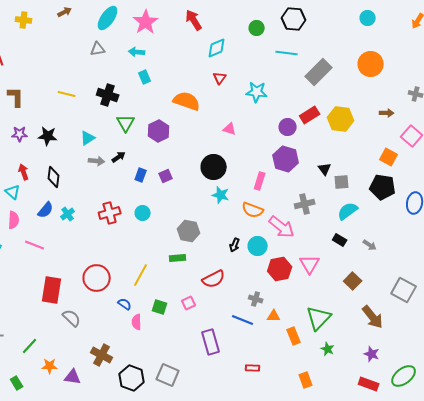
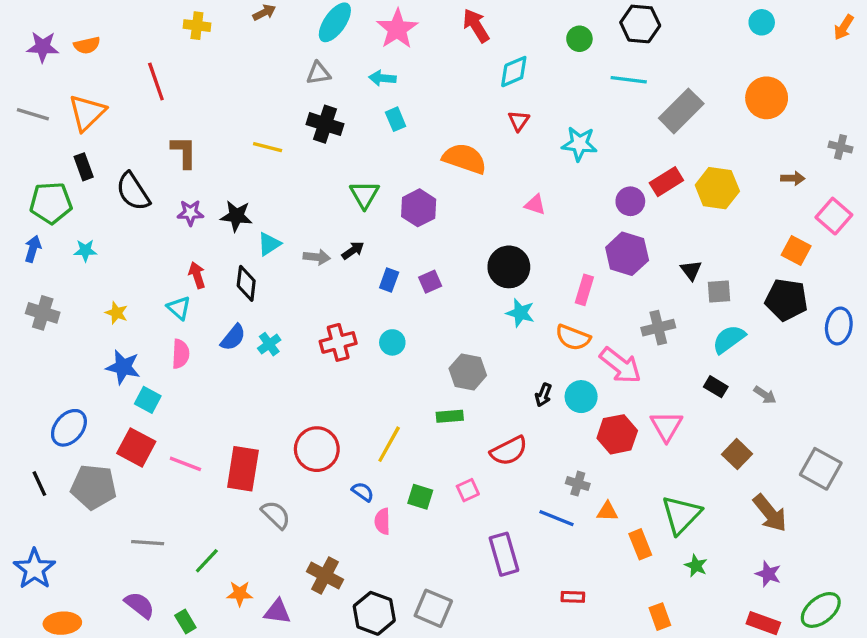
black cross: (108, 95) -> (325, 124), moved
cyan triangle: (88, 138) -> (269, 244), moved
pink line: (35, 245) -> (185, 464), moved

